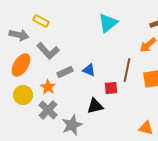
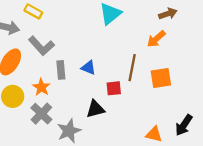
gray rectangle: (65, 72) -> (61, 70), turned -70

